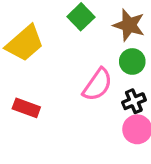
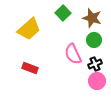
pink semicircle: (97, 85) -> (73, 54), turned 120

